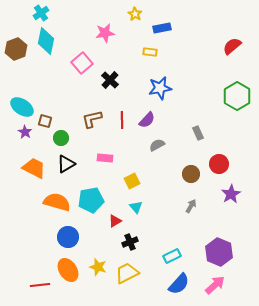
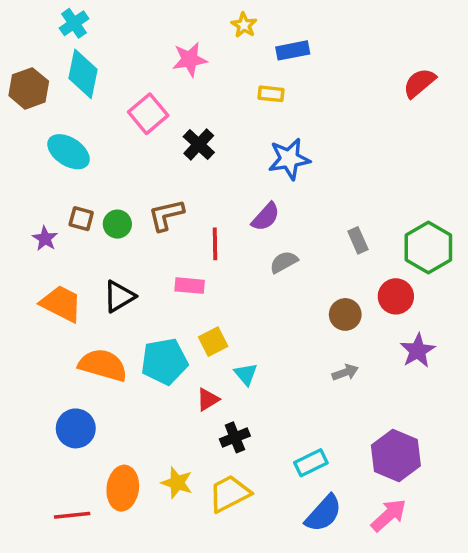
green hexagon: (237, 96) -> (428, 248), moved
cyan ellipse: (22, 107) -> (69, 152), moved
red line: (122, 120) -> (215, 244), moved
green circle: (61, 138) -> (117, 224), moved
yellow square: (132, 181) -> (213, 342), moved
gray arrow: (191, 206) -> (345, 372), turned 40
blue circle: (68, 237) -> (76, 428), moved
orange ellipse: (68, 270) -> (123, 488), turned 40

